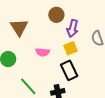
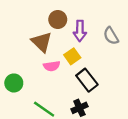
brown triangle: (19, 27) -> (42, 42), moved
yellow square: (70, 48) -> (72, 56), moved

